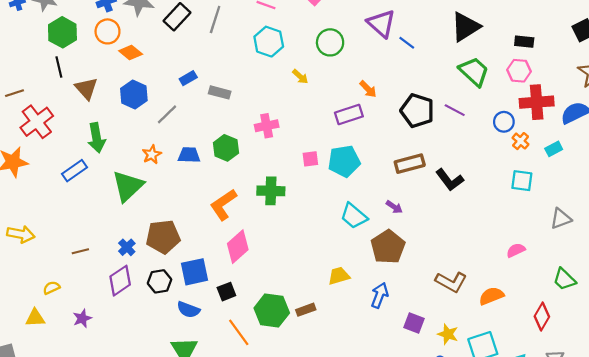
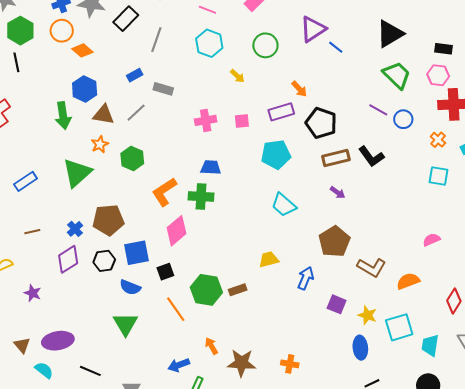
gray line: (215, 20) -> (156, 40), moved
purple triangle: (381, 24) -> (313, 29), turned 44
brown triangle: (86, 88) -> (104, 115), moved, turned -40
black pentagon: (417, 111) -> (321, 123), moved
gray line: (167, 114) -> (136, 113), moved
blue circle: (504, 122) -> (403, 119), moved
green arrow: (97, 138) -> (63, 116), moved
green hexagon: (226, 148) -> (132, 159), moved
blue trapezoid: (189, 155) -> (211, 167), moved
pink square: (310, 159) -> (242, 121), moved
blue rectangle: (74, 171) -> (26, 181), moved
black L-shape: (450, 180) -> (371, 156), moved
green cross: (271, 191) -> (201, 196), moved
purple arrow: (394, 207) -> (338, 193), moved
brown pentagon: (388, 247) -> (334, 242), moved
purple star: (82, 318) -> (33, 293), turned -30

